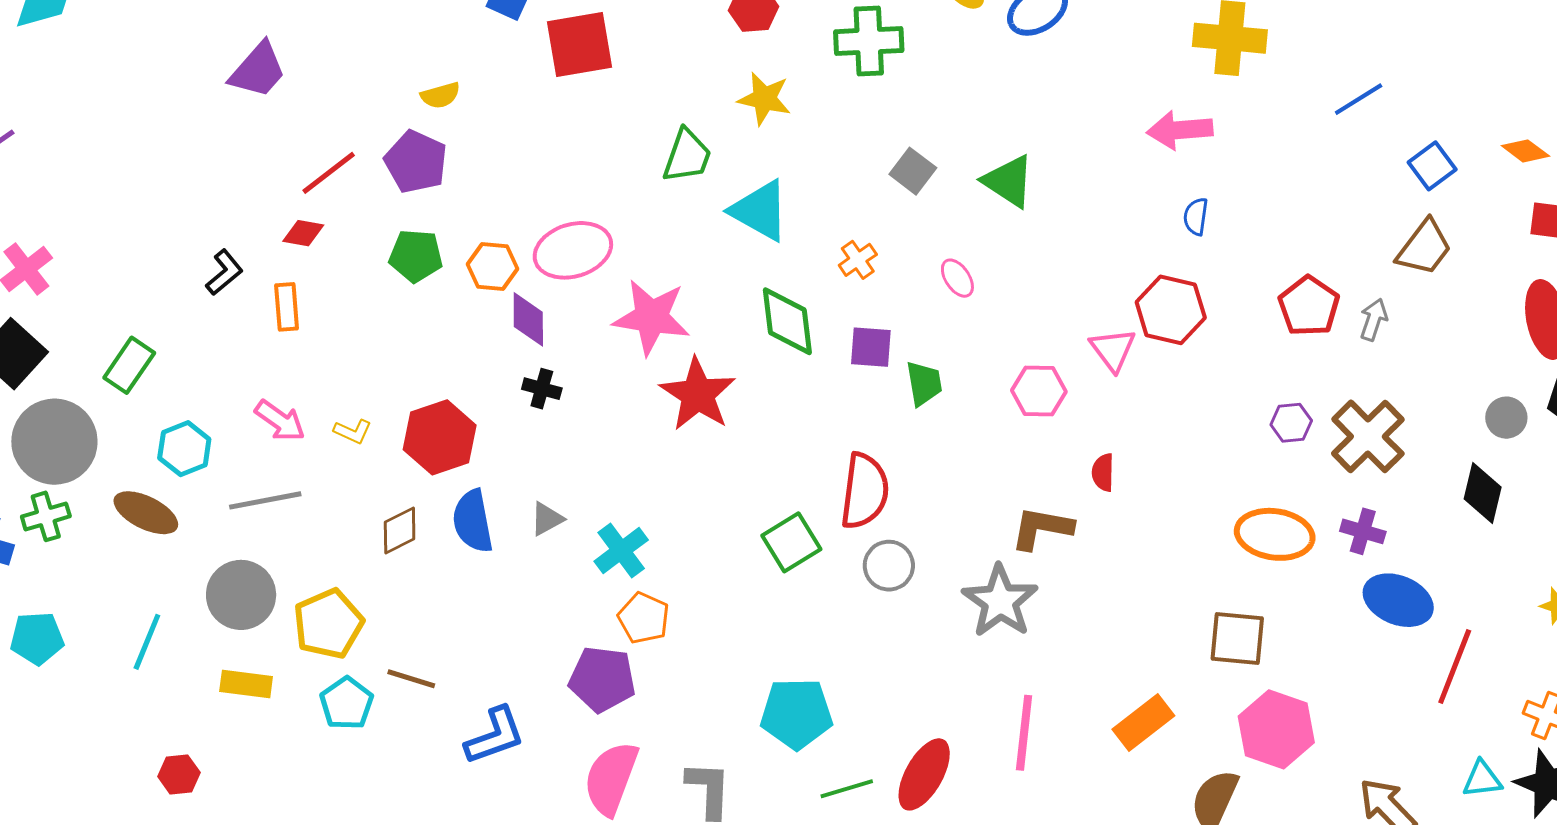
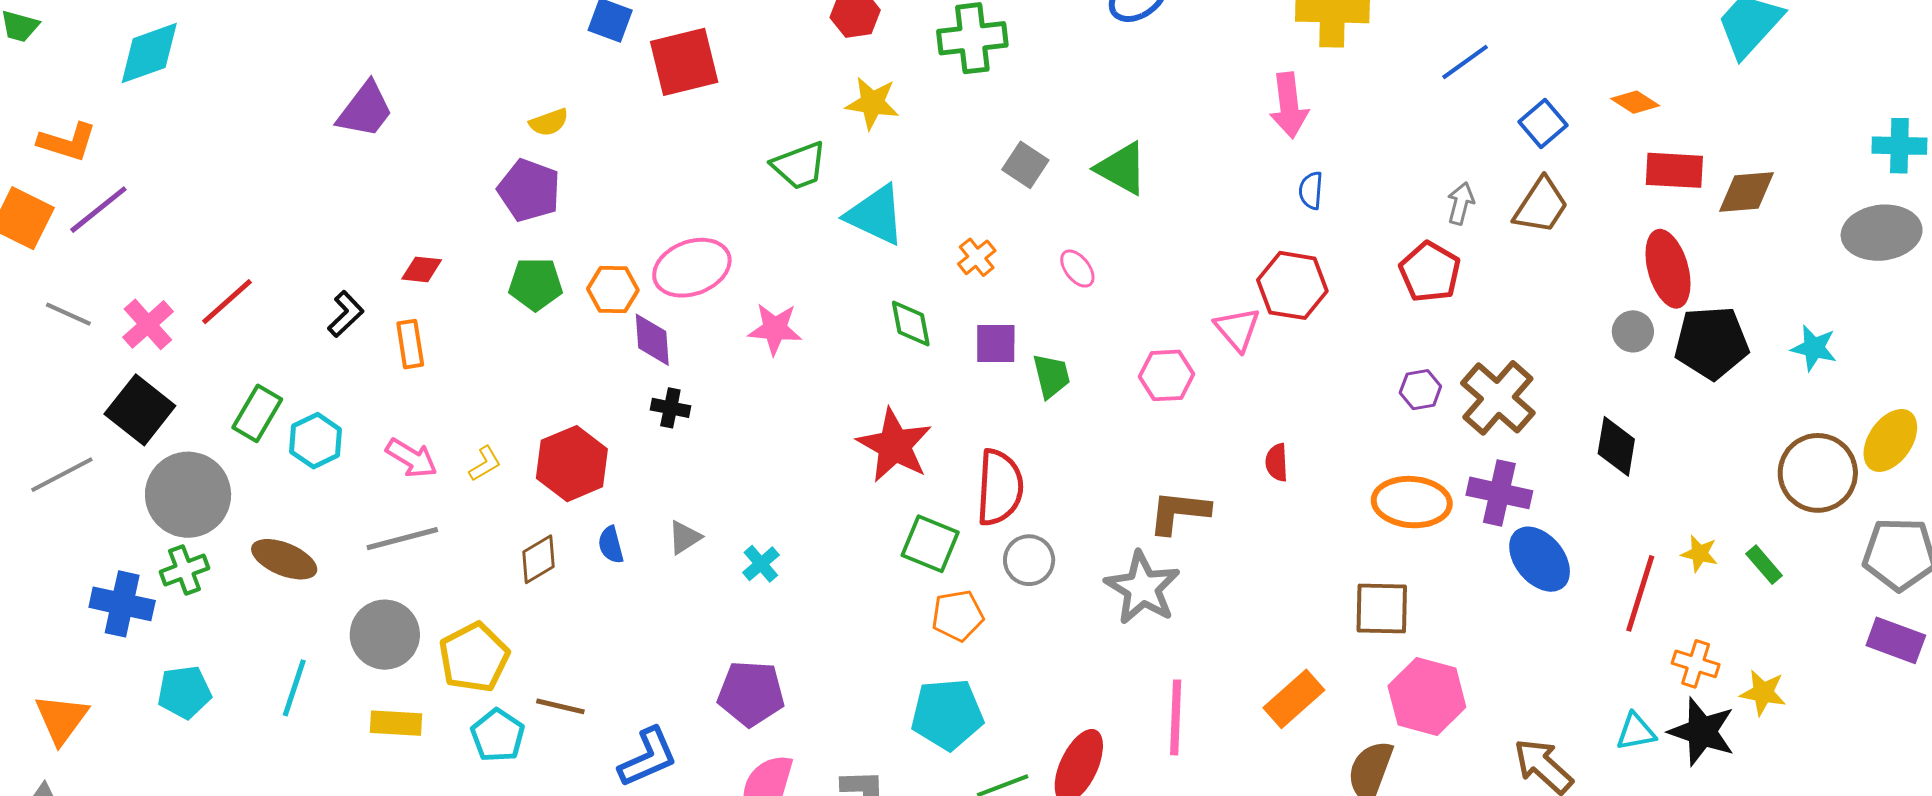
pink arrow: (1180, 130) -> (1289, 105), turned -88
green trapezoid: (687, 156) -> (799, 166), turned 54
red line: (329, 173) -> (227, 302), moved
pink star: (651, 317) -> (775, 329), size x0.7
gray arrow: (1374, 320) -> (1461, 203), moved
green diamond: (787, 321) -> (911, 323), size x0.7
red star: (698, 394) -> (894, 445), moved
gray circle: (1506, 418) -> (1633, 331), moved
yellow L-shape: (353, 431) -> (485, 464), turned -51
cyan hexagon: (184, 449) -> (316, 441), moved
red semicircle: (1103, 472) -> (1277, 462), moved
blue semicircle: (473, 521) -> (611, 545), size x0.6
purple cross: (1363, 531) -> (1499, 493), size x1.4
green square: (791, 542) -> (930, 544), turned -32
cyan cross: (621, 551) -> (761, 564), size x0.7
blue ellipse: (1398, 600) -> (1540, 559), turned 32
orange pentagon: (644, 618) -> (958, 616), moved, turned -30
red line: (1455, 666) -> (1640, 593), moved

